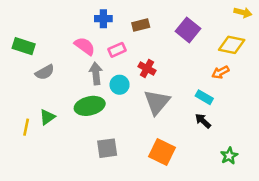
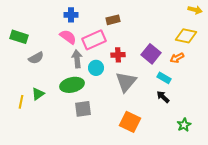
blue cross: (103, 19) -> (71, 15), moved
purple square: (188, 30) -> (151, 54), moved
pink rectangle: (117, 50) -> (94, 40), size x1.6
red cross: (147, 69) -> (118, 55), turned -32
gray square: (107, 148) -> (83, 109), moved

